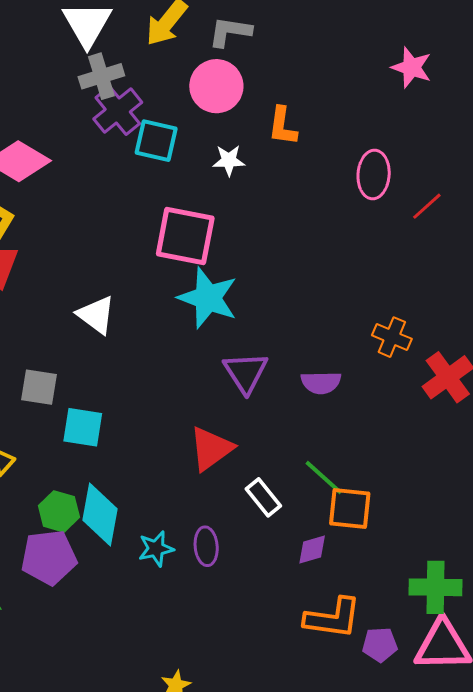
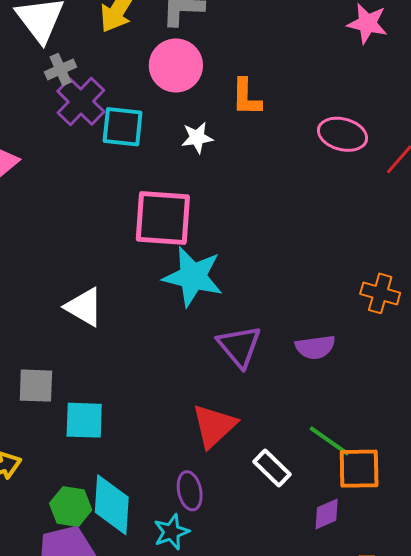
gray cross: (101, 76) -> (61, 69), size x0.7
pink ellipse: (374, 175) -> (342, 134), turned -72
purple ellipse: (206, 546) -> (190, 491), moved

